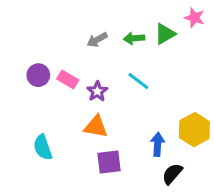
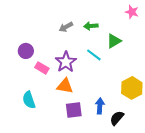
green triangle: (165, 34) -> (114, 41), moved
pink rectangle: (68, 80) -> (42, 68), moved
purple star: (97, 91) -> (66, 62), size x1.5
blue arrow: (158, 144) -> (100, 106), moved

